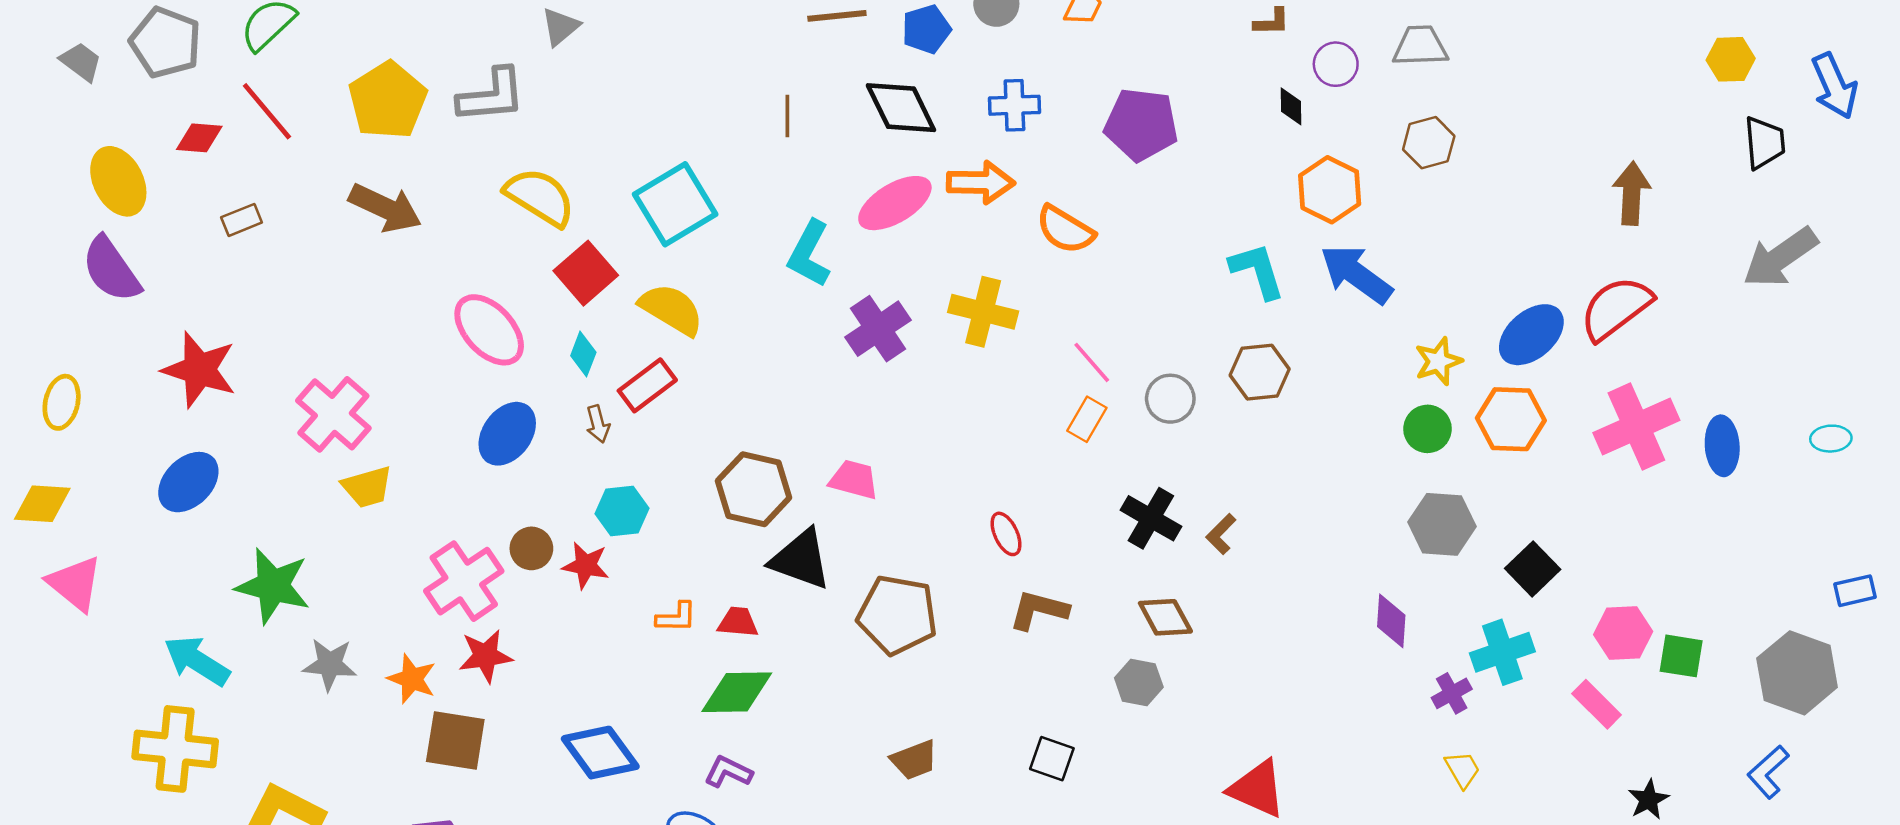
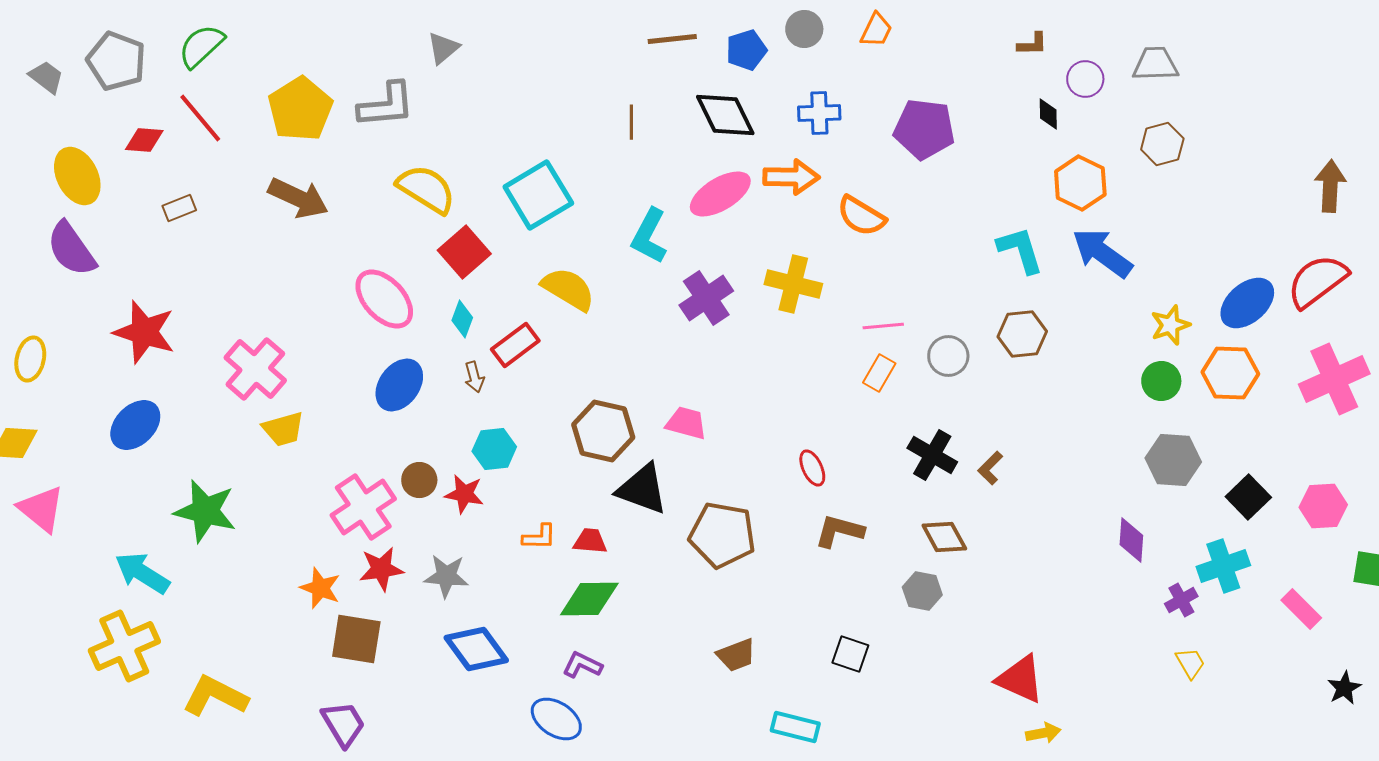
yellow semicircle: (671, 309) -> (568, 289), moved
pink line: (1092, 362) -> (883, 326), turned -54
pink hexagon: (1623, 633) -> (1323, 506), moved
gray star: (330, 664) -> (446, 576), moved
yellow cross: (175, 749) -> (124, 646), turned -30

